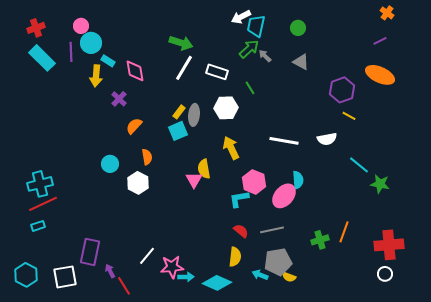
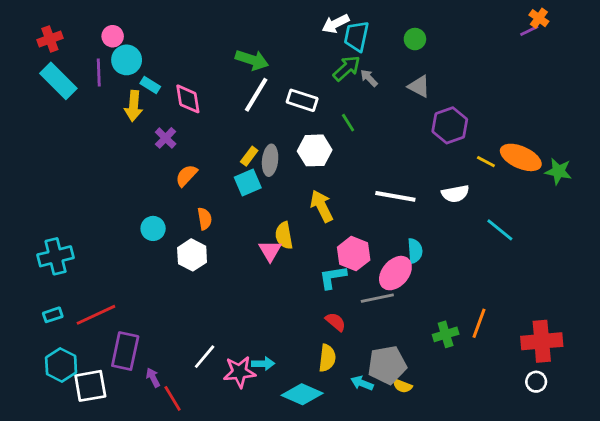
purple line: (380, 41) -> (529, 31), moved
orange ellipse: (380, 75) -> (521, 157), moved
purple hexagon: (342, 90) -> (450, 125), moved
green star: (380, 184) -> (558, 171), moved
red line: (43, 204) -> (96, 315), moved
gray line: (272, 230) -> (377, 298), moved
cyan hexagon: (26, 275) -> (61, 365), moved
cyan arrow: (186, 277) -> (263, 364), moved

